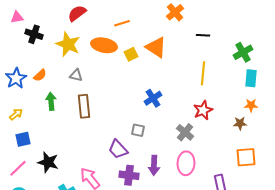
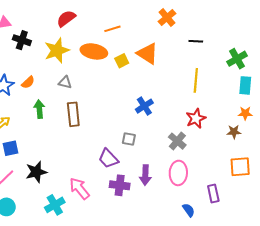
yellow star: (68, 44) -> (57, 50), turned 30
black star: (48, 162) -> (36, 172), turned -30

